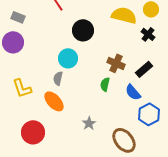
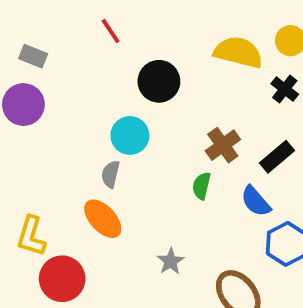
brown cross: (116, 63) -> (223, 145), turned 30
yellow L-shape: (22, 88) -> (31, 236), moved, turned 35

